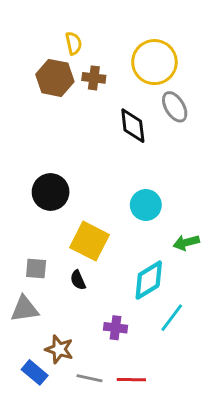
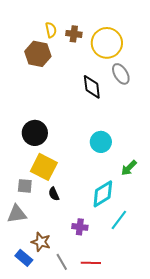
brown cross: (94, 78) -> (74, 34), moved
yellow square: (90, 241) -> (44, 167), moved
green arrow: (186, 243) -> (129, 168), turned -30
gray line: (90, 378) -> (62, 262), turned 48

